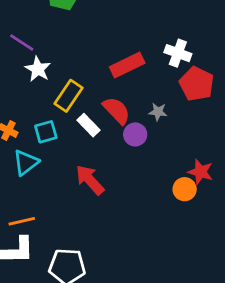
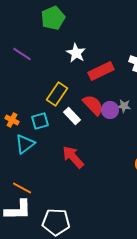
white star: (38, 69) -> (76, 53), moved
purple circle: (135, 134) -> (110, 110), moved
orange line: (22, 221) -> (22, 188), turned 42

